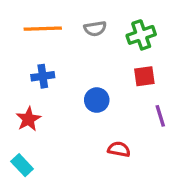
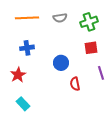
red semicircle: (119, 149) -> (75, 84), moved, turned -112
cyan rectangle: (22, 165) -> (23, 104), moved

